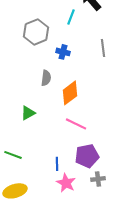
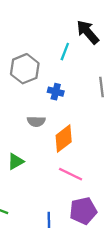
gray semicircle: (46, 78) -> (36, 121), turned 84

